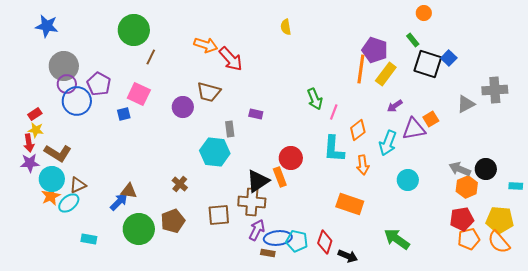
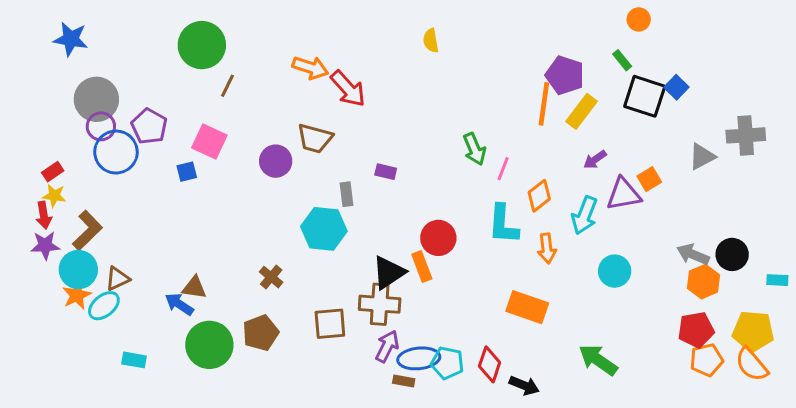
brown L-shape: (58, 153) -> (87, 230), turned -76
blue arrow: (119, 202) -> (179, 304), turned -102

